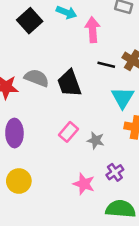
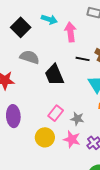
gray semicircle: (37, 78) -> (30, 57), moved
yellow circle: (19, 181) -> (45, 137), moved
pink star: (84, 184) -> (72, 139), moved

